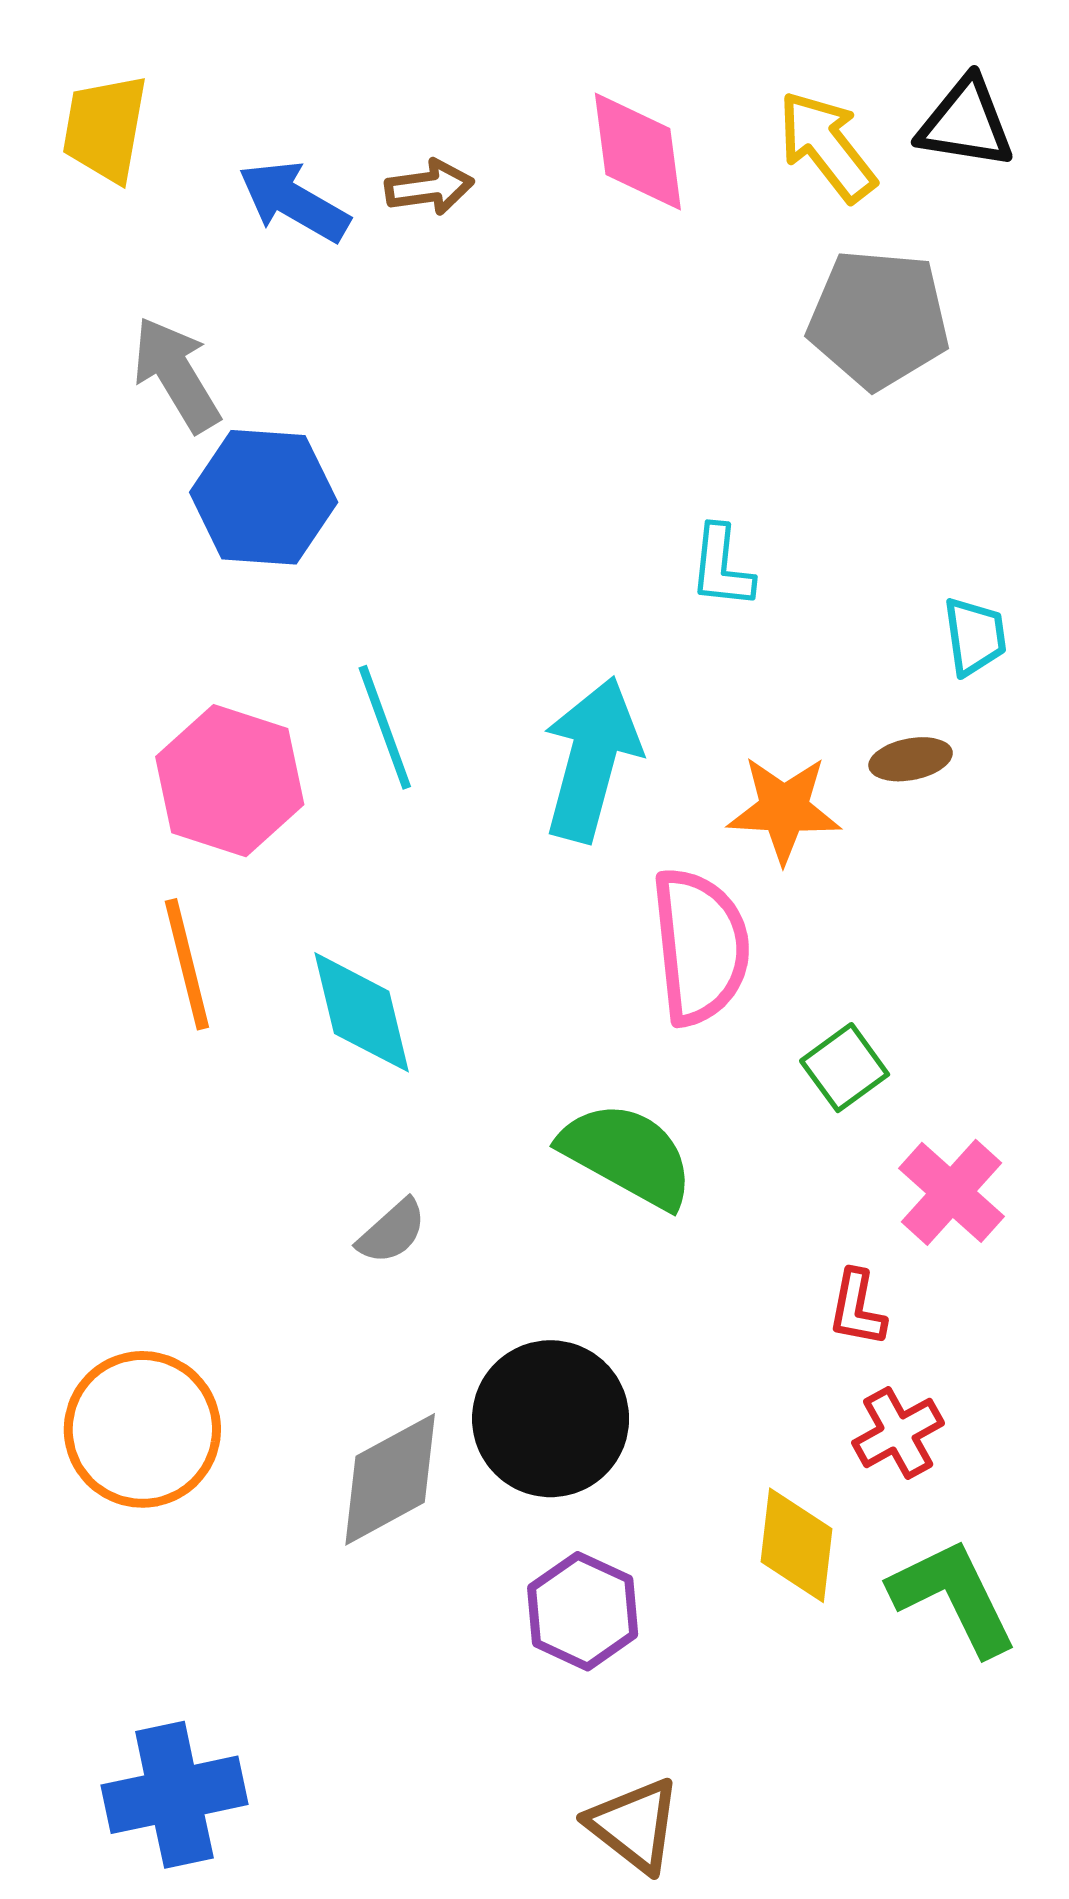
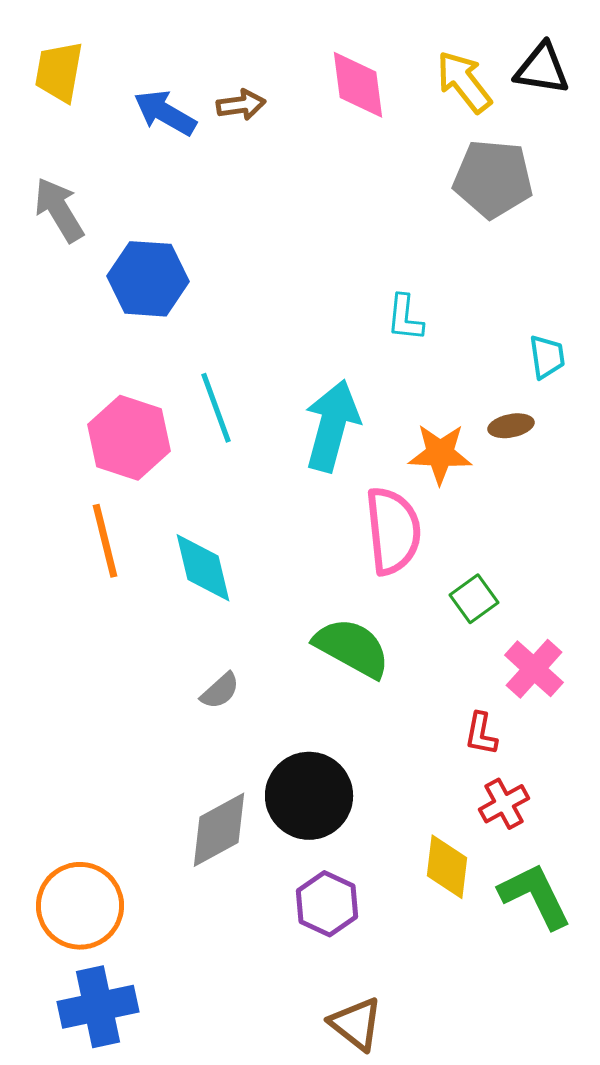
gray arrow: (176, 374) -> (59, 210), moved
orange circle: (142, 1429) -> (80, 906), moved

